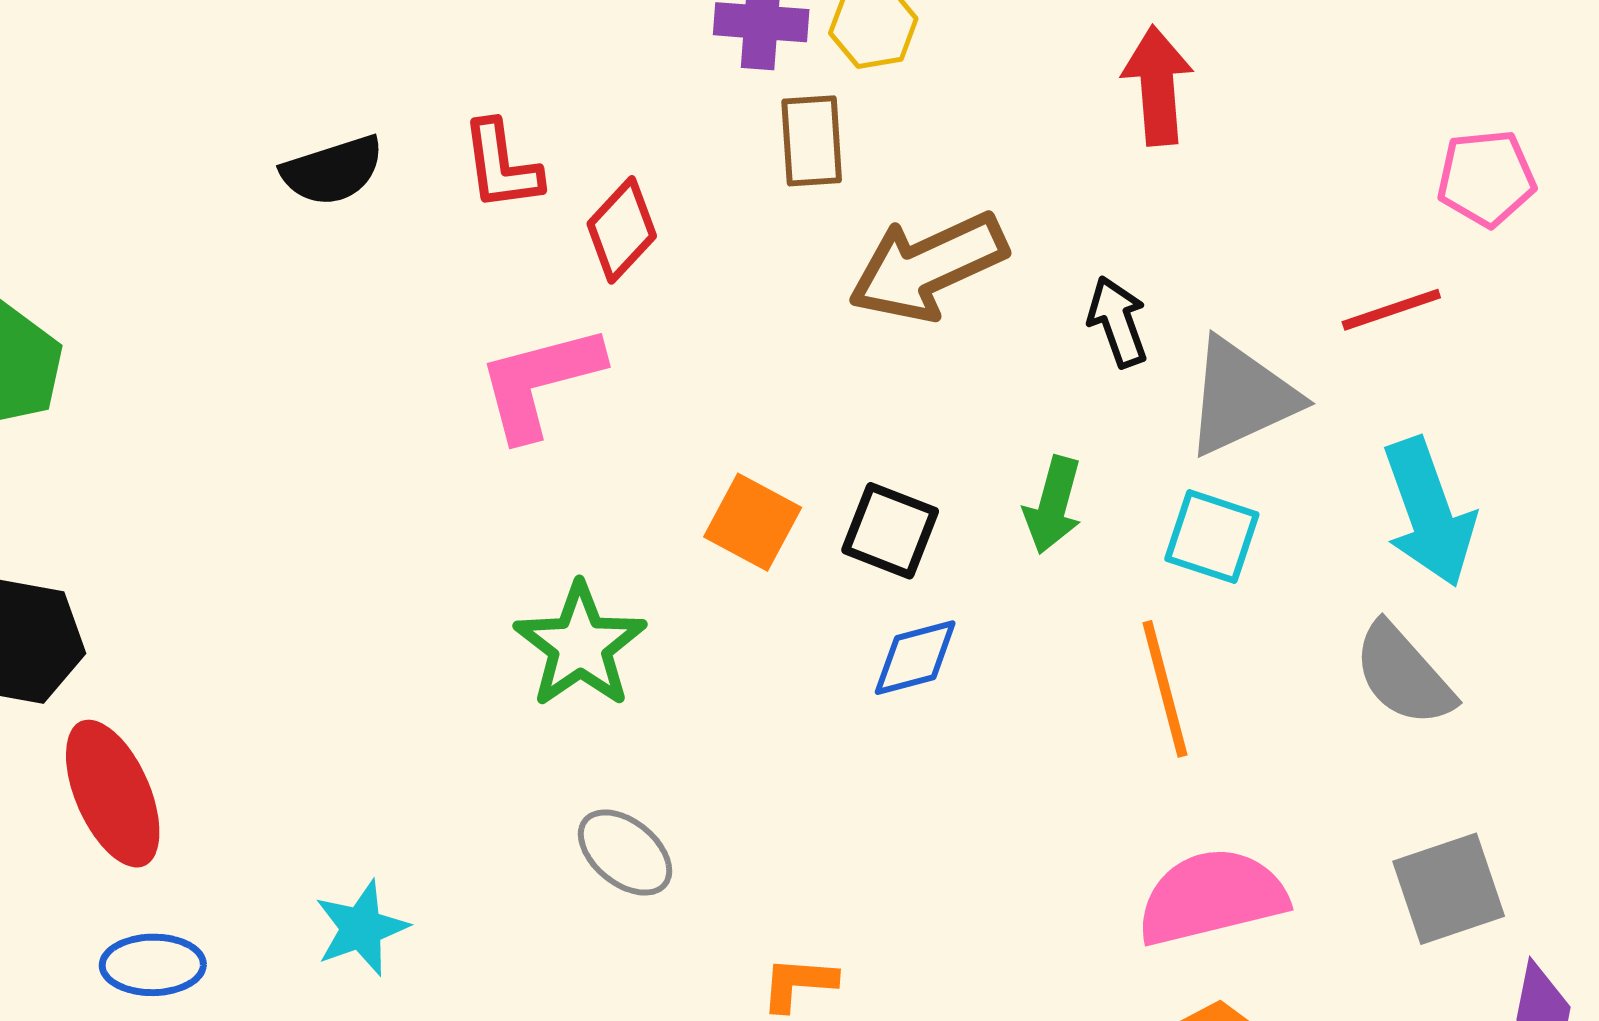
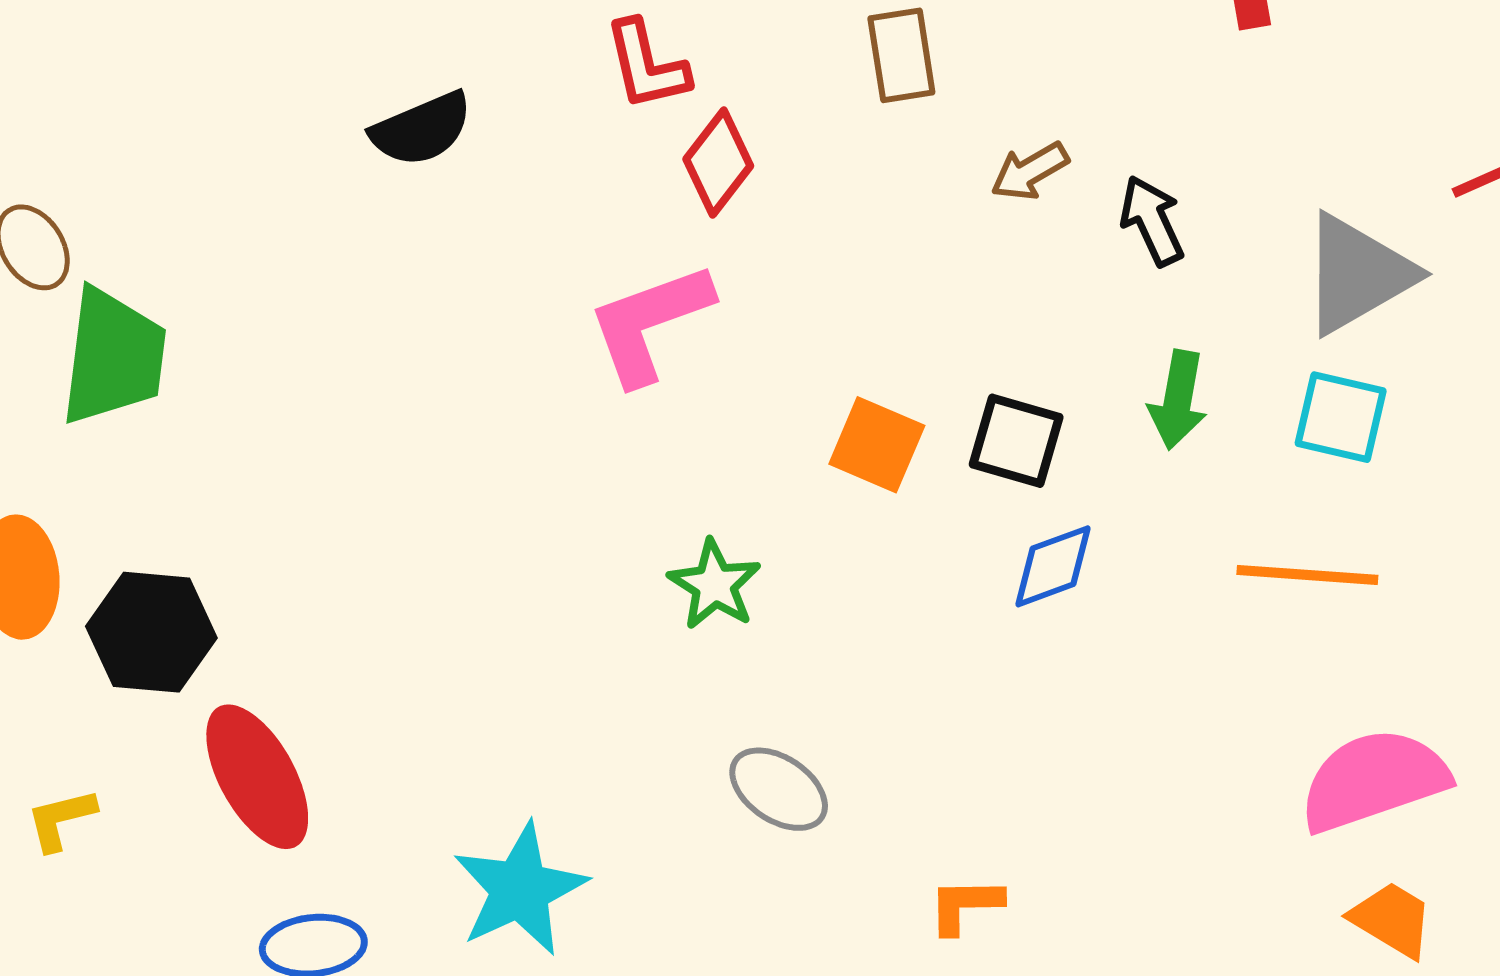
red L-shape: (502, 166) -> (647, 65), moved
brown arrow: (928, 267) -> (1030, 171), size x0.5
black arrow: (1118, 322) -> (1152, 221), moved
green star: (580, 645) -> (715, 585), size x0.7
orange line: (1165, 689) -> (1307, 575), turned -66
cyan star: (361, 928) -> (520, 889), size x1.4

